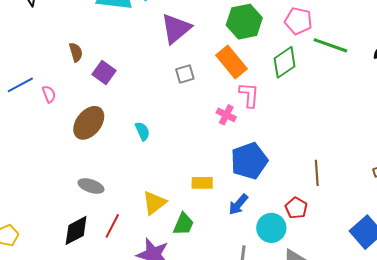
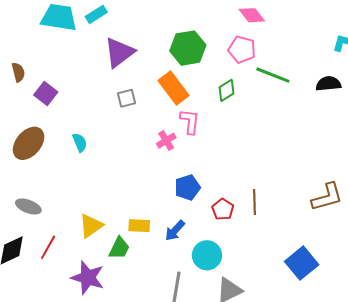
green diamond: (285, 62) -> (227, 90), size x0.7
pink cross: (226, 115) -> (166, 141), turned 30
cyan semicircle: (142, 131) -> (80, 142), moved
blue pentagon: (249, 161) -> (187, 187), size x0.7
yellow rectangle: (202, 183) -> (139, 226), moved
red pentagon: (296, 208) -> (223, 209), moved

